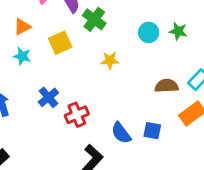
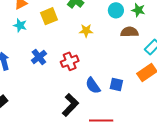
brown semicircle: (167, 86) -> (129, 32), moved
red cross: (77, 115) -> (70, 61), moved

